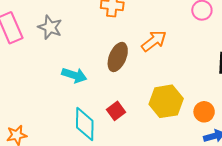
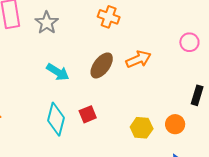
yellow hexagon: (166, 101) -> (142, 128), moved, size x0.7
orange circle: (204, 112) -> (175, 124), moved

